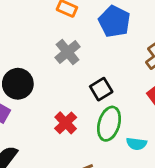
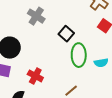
red cross: (66, 123) -> (35, 76), moved

